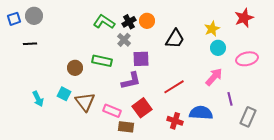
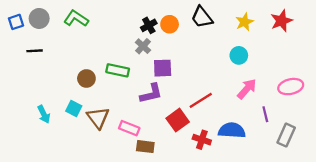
green L-shape: (104, 22) -> (76, 18), moved
yellow star: (212, 29) -> (245, 22), moved
black trapezoid: (175, 39) -> (202, 17), moved, turned 110
cyan circle: (218, 48) -> (239, 55), moved
pink ellipse: (247, 59) -> (291, 87), moved
red square: (142, 108) -> (178, 120), moved

